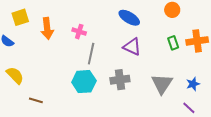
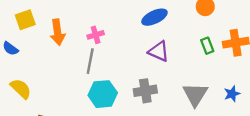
blue ellipse: (129, 18) -> (154, 17), turned -55
pink cross: (79, 32) -> (96, 35), turned -32
gray line: (91, 54) -> (90, 61), moved

